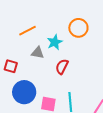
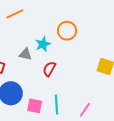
orange line: (28, 31) -> (15, 14), moved

